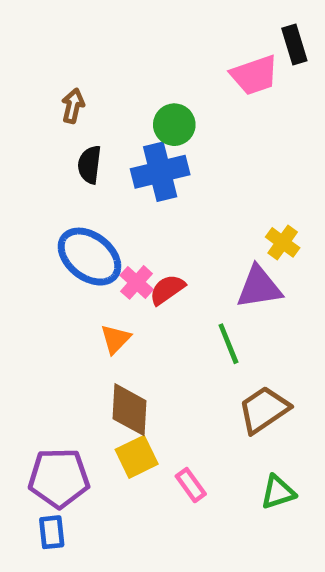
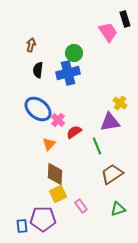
pink trapezoid: (254, 75) -> (108, 32), turned -105
red semicircle: (167, 290) -> (74, 132), moved
purple pentagon: (59, 478) -> (43, 219), moved

